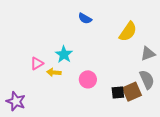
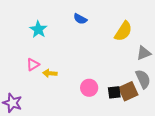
cyan star: (64, 54) -> (38, 29), moved
pink circle: (88, 79) -> (89, 88), moved

